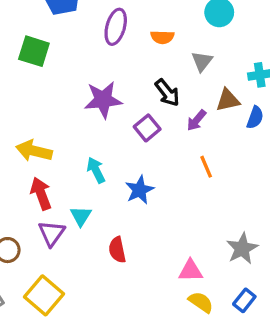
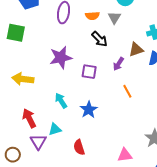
gray triangle: (202, 61) -> (114, 18), moved
black arrow: (167, 93) -> (99, 39), moved
purple square: (147, 128) -> (89, 72), turned -35
yellow arrow: (34, 151) -> (23, 79), moved
cyan triangle: (81, 216) -> (55, 129), turned 48

